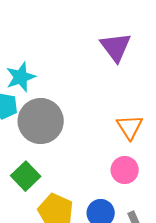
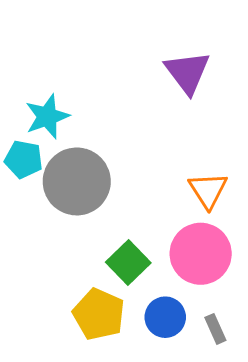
pink circle: (125, 170) -> (201, 254), size x1.5
green square: (26, 176) -> (128, 263), moved

